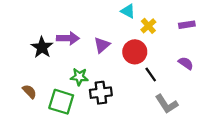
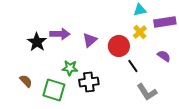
cyan triangle: (128, 11) -> (140, 10), moved, turned -40
purple rectangle: (187, 25) -> (165, 22), size x1.5
yellow cross: (148, 26) -> (140, 32), moved

